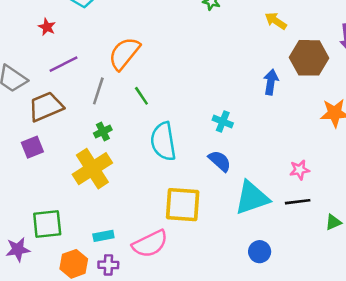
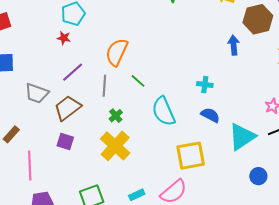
red star: (47, 27) -> (64, 38), moved
purple square: (32, 147) -> (65, 141), turned -36

